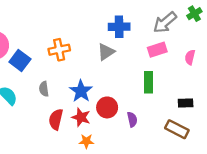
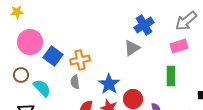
blue cross: (119, 27) -> (144, 25), turned -30
orange cross: (59, 50) -> (80, 60), moved

